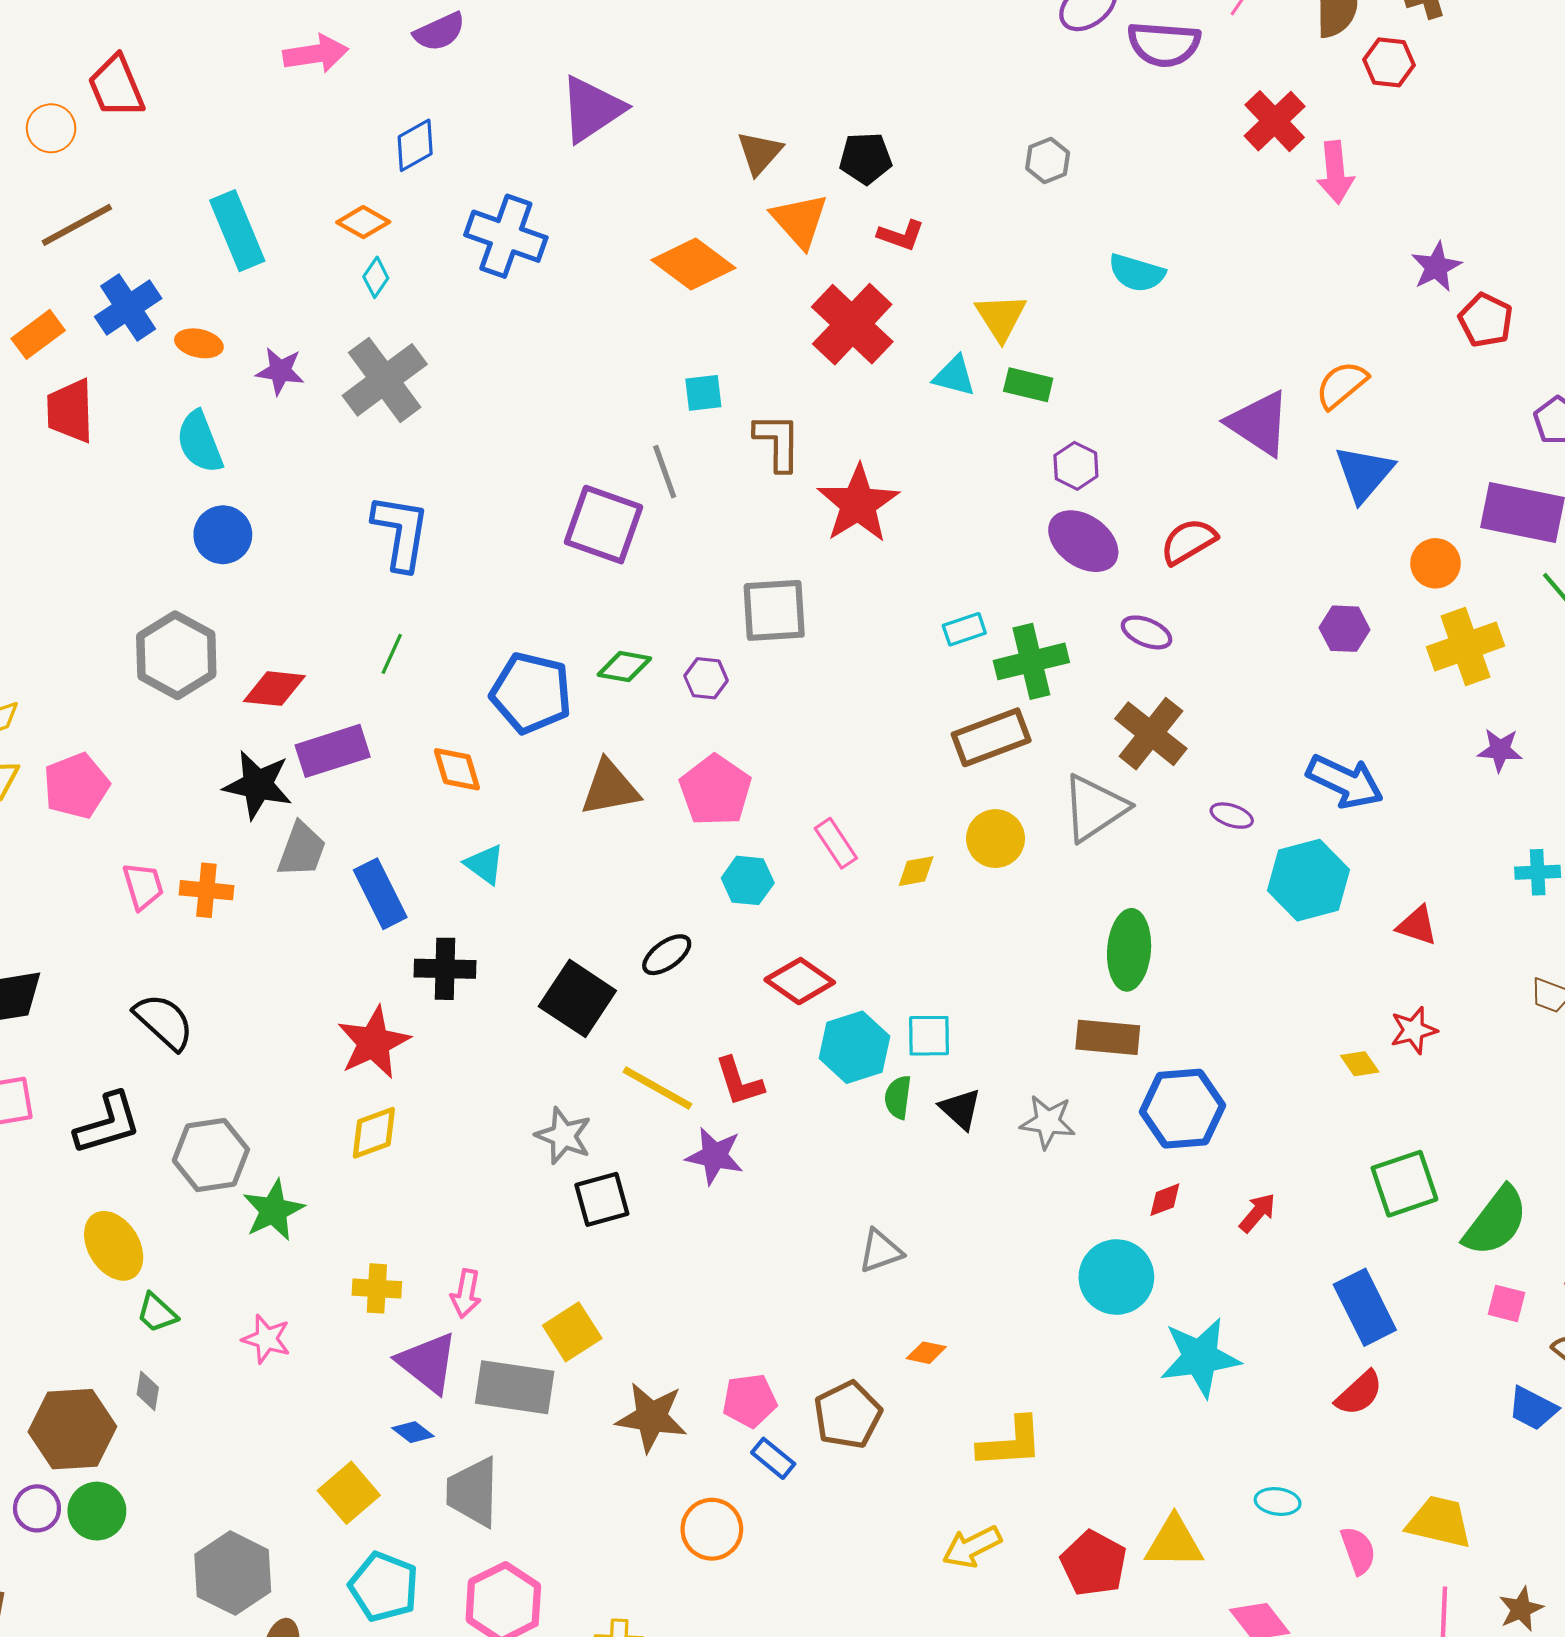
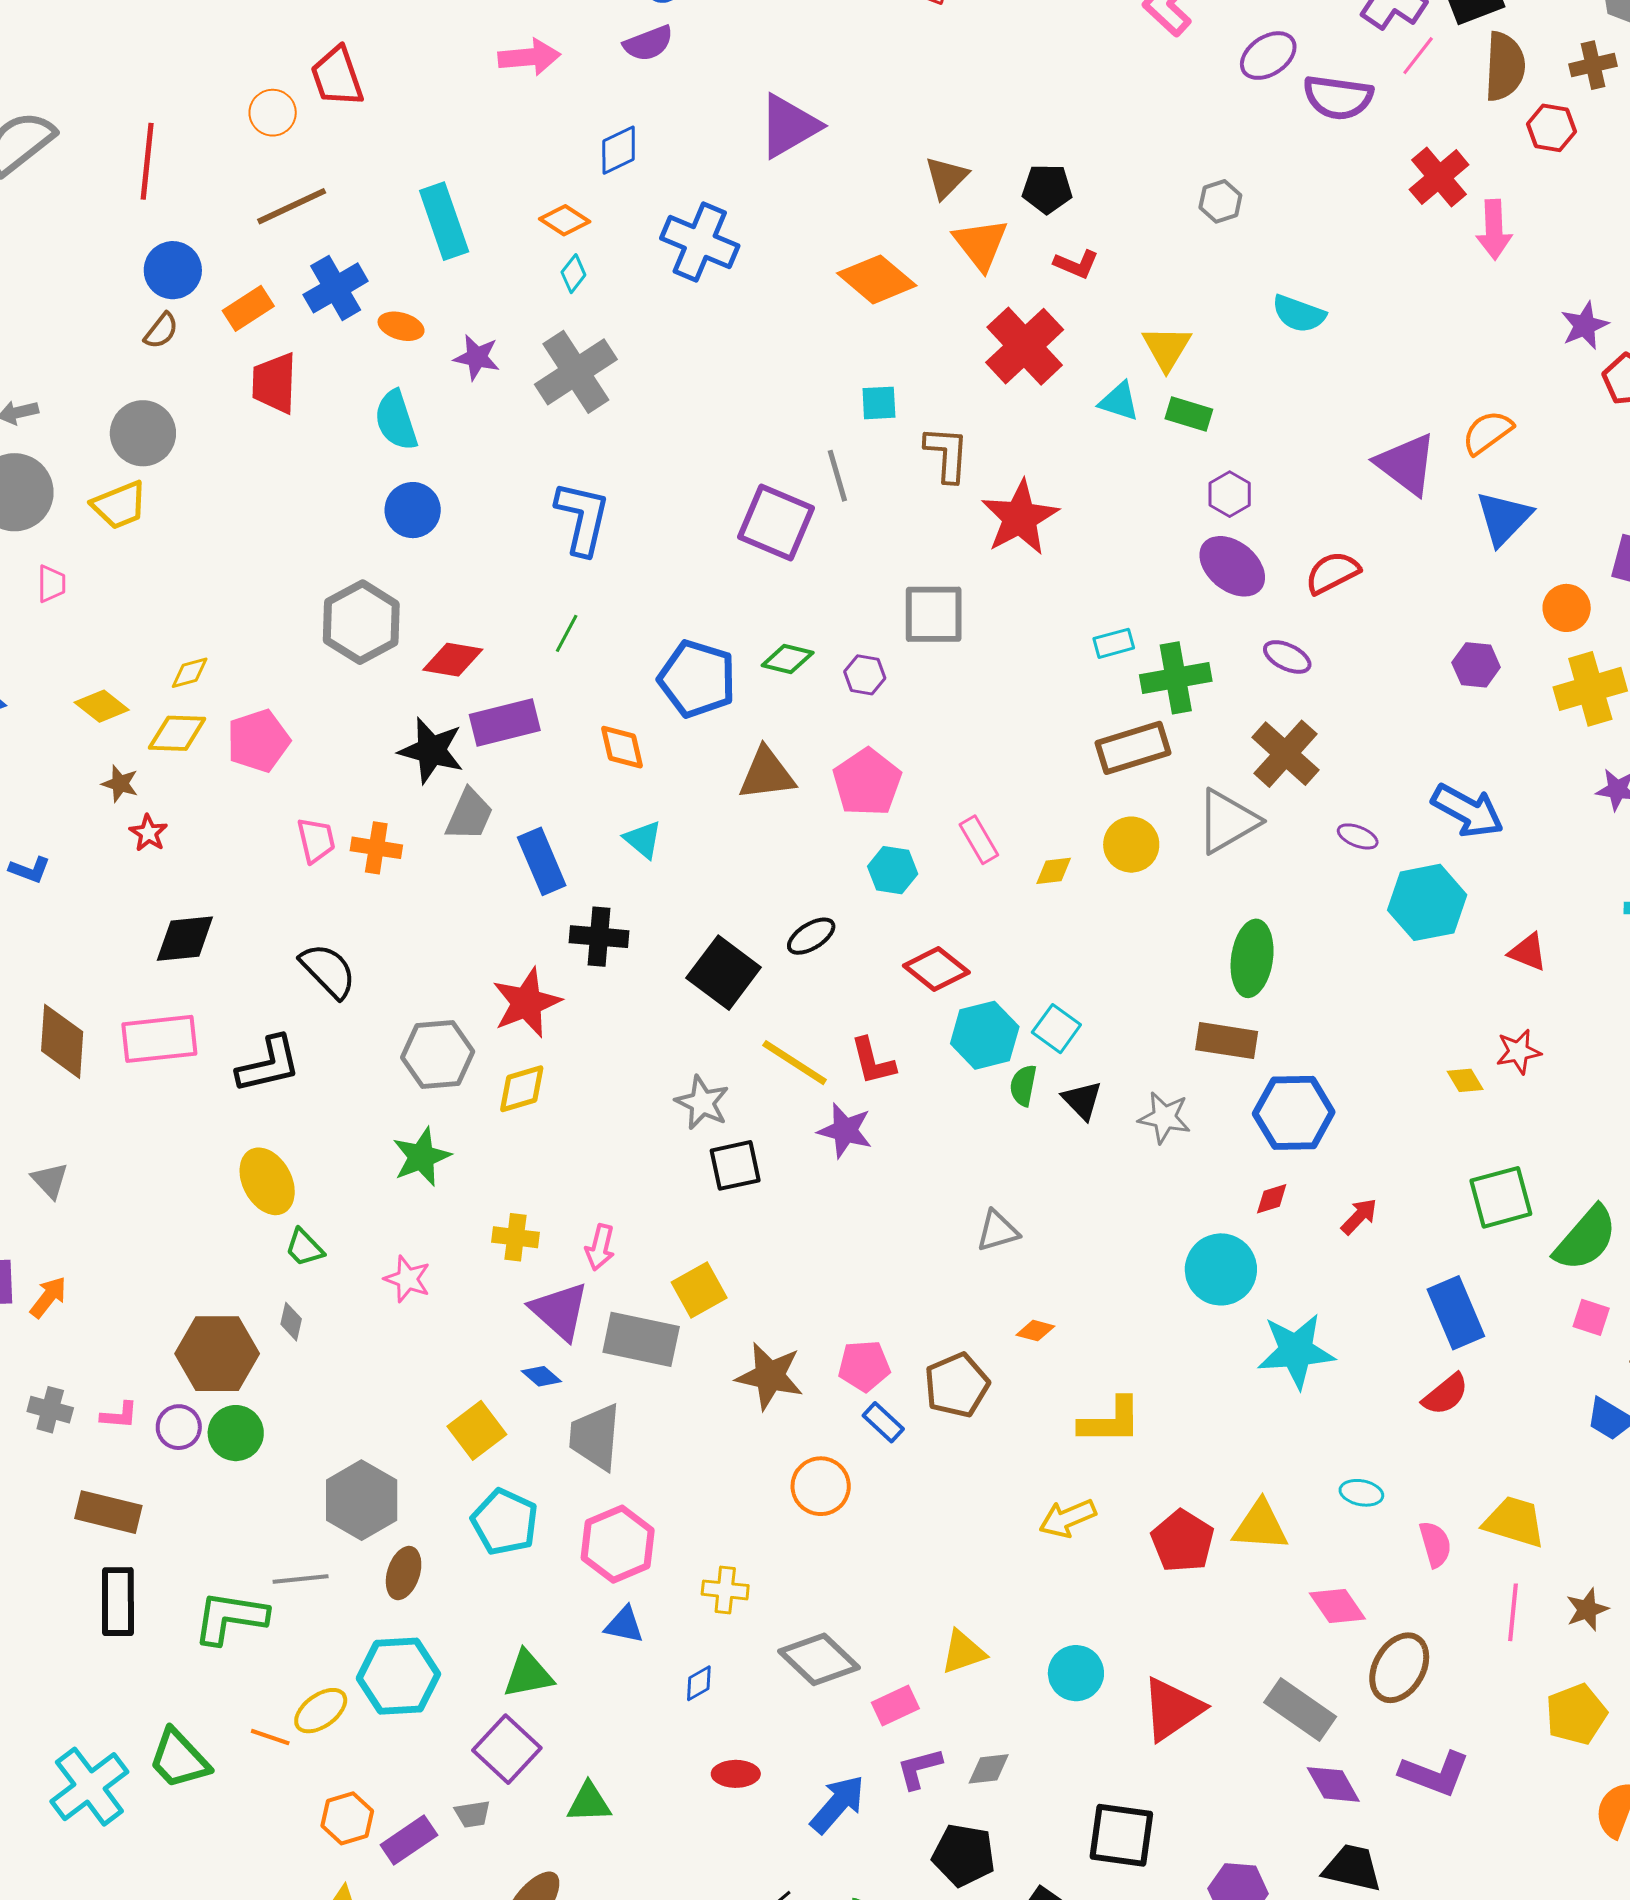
cyan square: (929, 1036) -> (1056, 1029), turned 33
gray hexagon: (211, 1155) -> (438, 1054), moved

